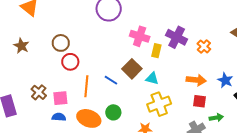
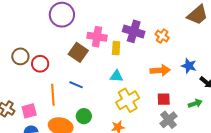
red circle: (70, 62) -> (40, 64), moved
brown square: (132, 69) -> (78, 52), moved
red square: (200, 101) -> (164, 99), moved
green arrow: (216, 118) -> (195, 103), moved

